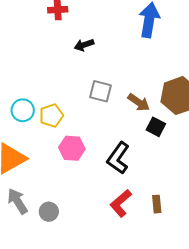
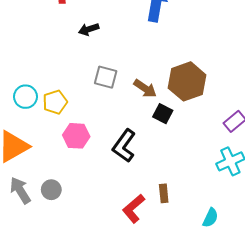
red L-shape: (121, 203) -> (134, 209), moved
gray circle: (49, 212) -> (51, 190), moved

